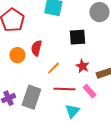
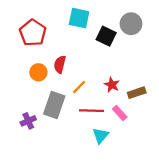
black square: (77, 37) -> (106, 36), moved, turned 30
gray rectangle: (31, 97) -> (54, 105), moved

